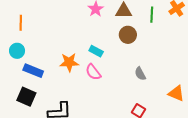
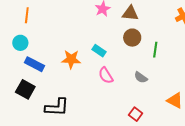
green line: (152, 15) -> (155, 50), moved
pink semicircle: (93, 72) -> (106, 75), moved
gray semicircle: (140, 74) -> (141, 77), turned -32

